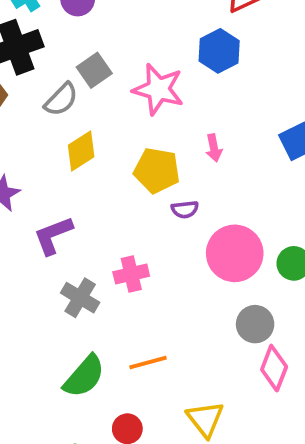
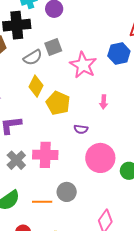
yellow diamond: (81, 151) -> (36, 86), turned -45
yellow pentagon: (157, 170) -> (58, 103), moved
pink cross: (131, 274) -> (45, 155), size x1.4
gray circle: (255, 324) -> (67, 192), moved

